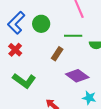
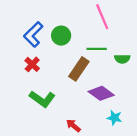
brown rectangle: (57, 54) -> (79, 69), size x1.5

